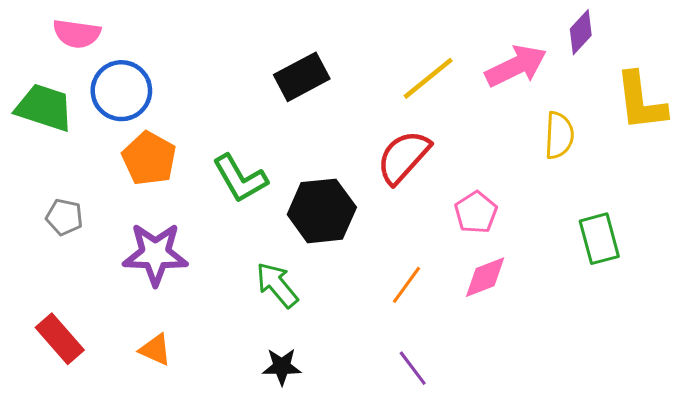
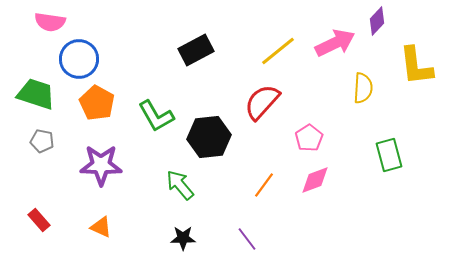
green trapezoid: (44, 108) -> (36, 94), moved
red rectangle: (60, 339) -> (39, 220), size x0.7
purple line: (413, 368) -> (247, 239), moved

